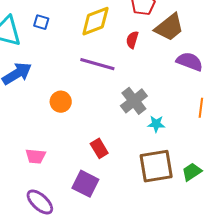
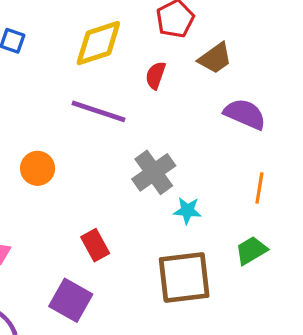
brown trapezoid: (169, 27) -> (215, 58), size x0.7
green trapezoid: (192, 172) -> (251, 250), moved

